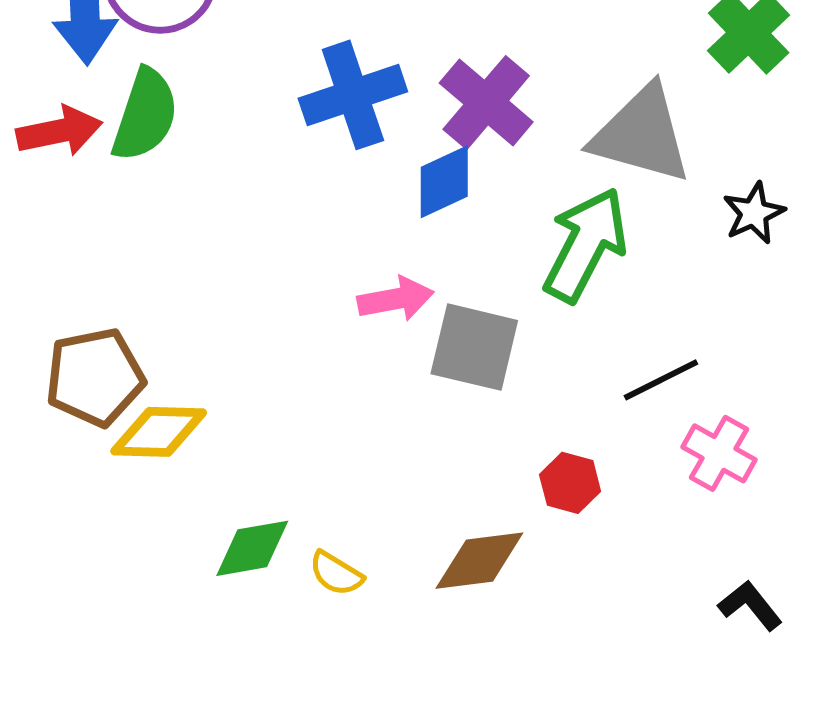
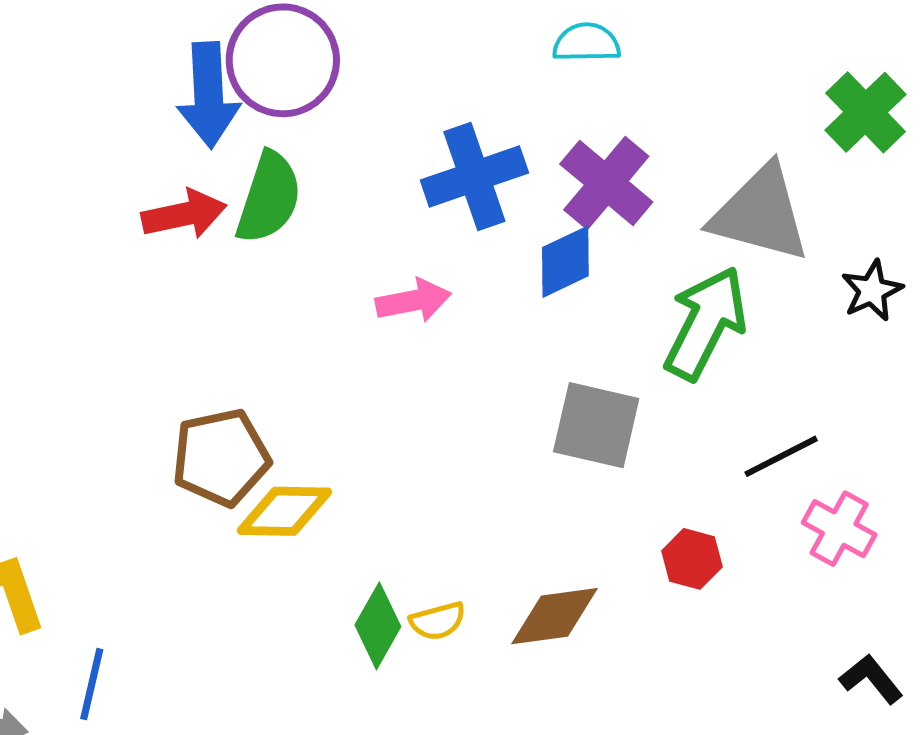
pink arrow: (396, 299) -> (413, 301), moved
green diamond: (252, 548) -> (378, 626), turned -50
brown diamond: (479, 561) -> (554, 616), moved
yellow semicircle: (336, 573) -> (438, 621), moved, turned -46

